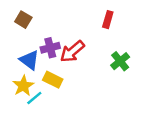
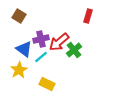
green cross: (120, 61) -> (74, 50), moved
yellow rectangle: (53, 80) -> (47, 84), moved
cyan line: (34, 98) -> (41, 57), moved

